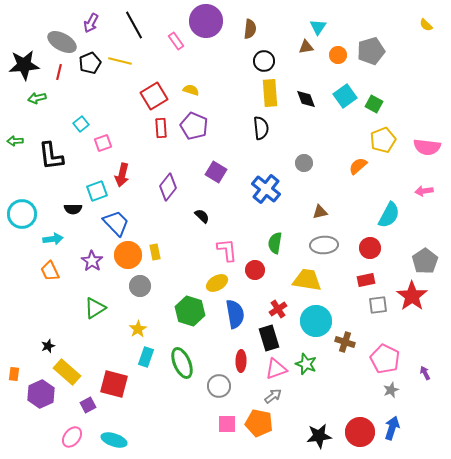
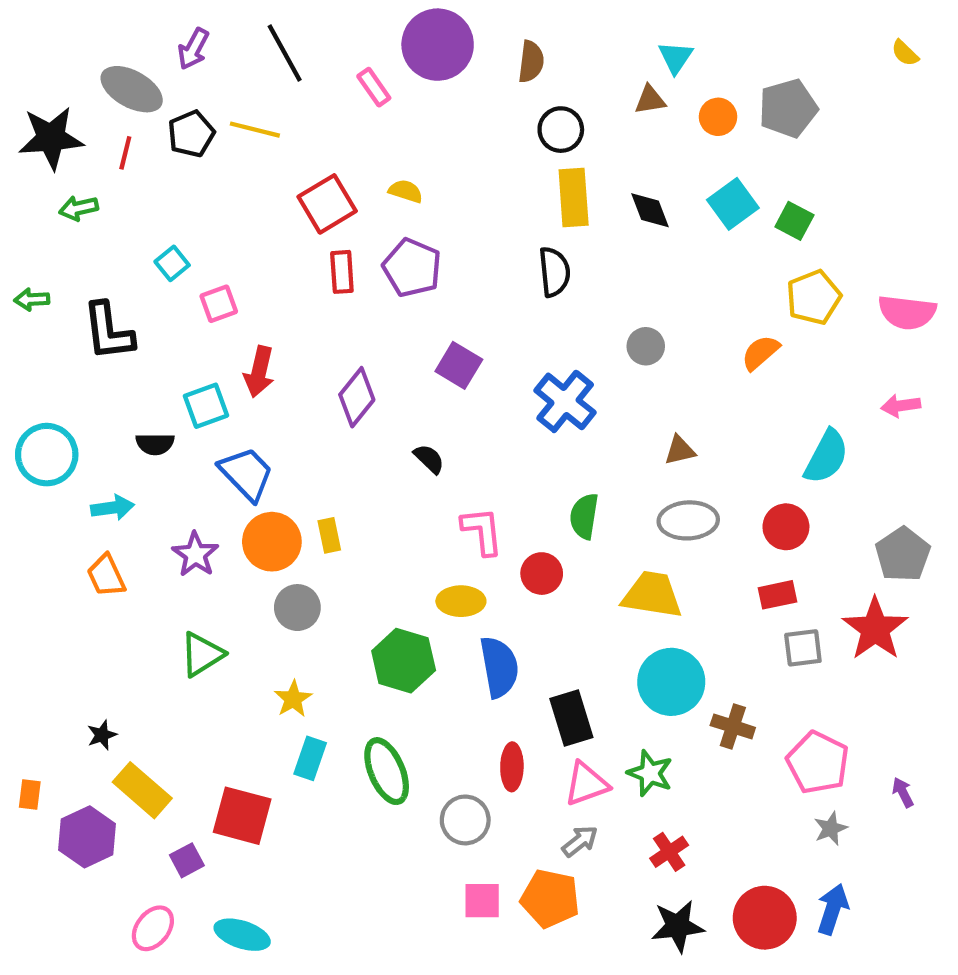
yellow ellipse: (217, 283) -> (461, 601), turned 30
red cross: (278, 309) -> (669, 852), moved

